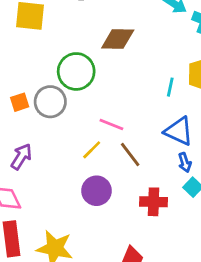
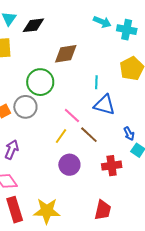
cyan line: (170, 87) -> (96, 82), moved
pink line: (111, 124) -> (72, 116), turned 30
blue triangle: (179, 131) -> (104, 105), moved

